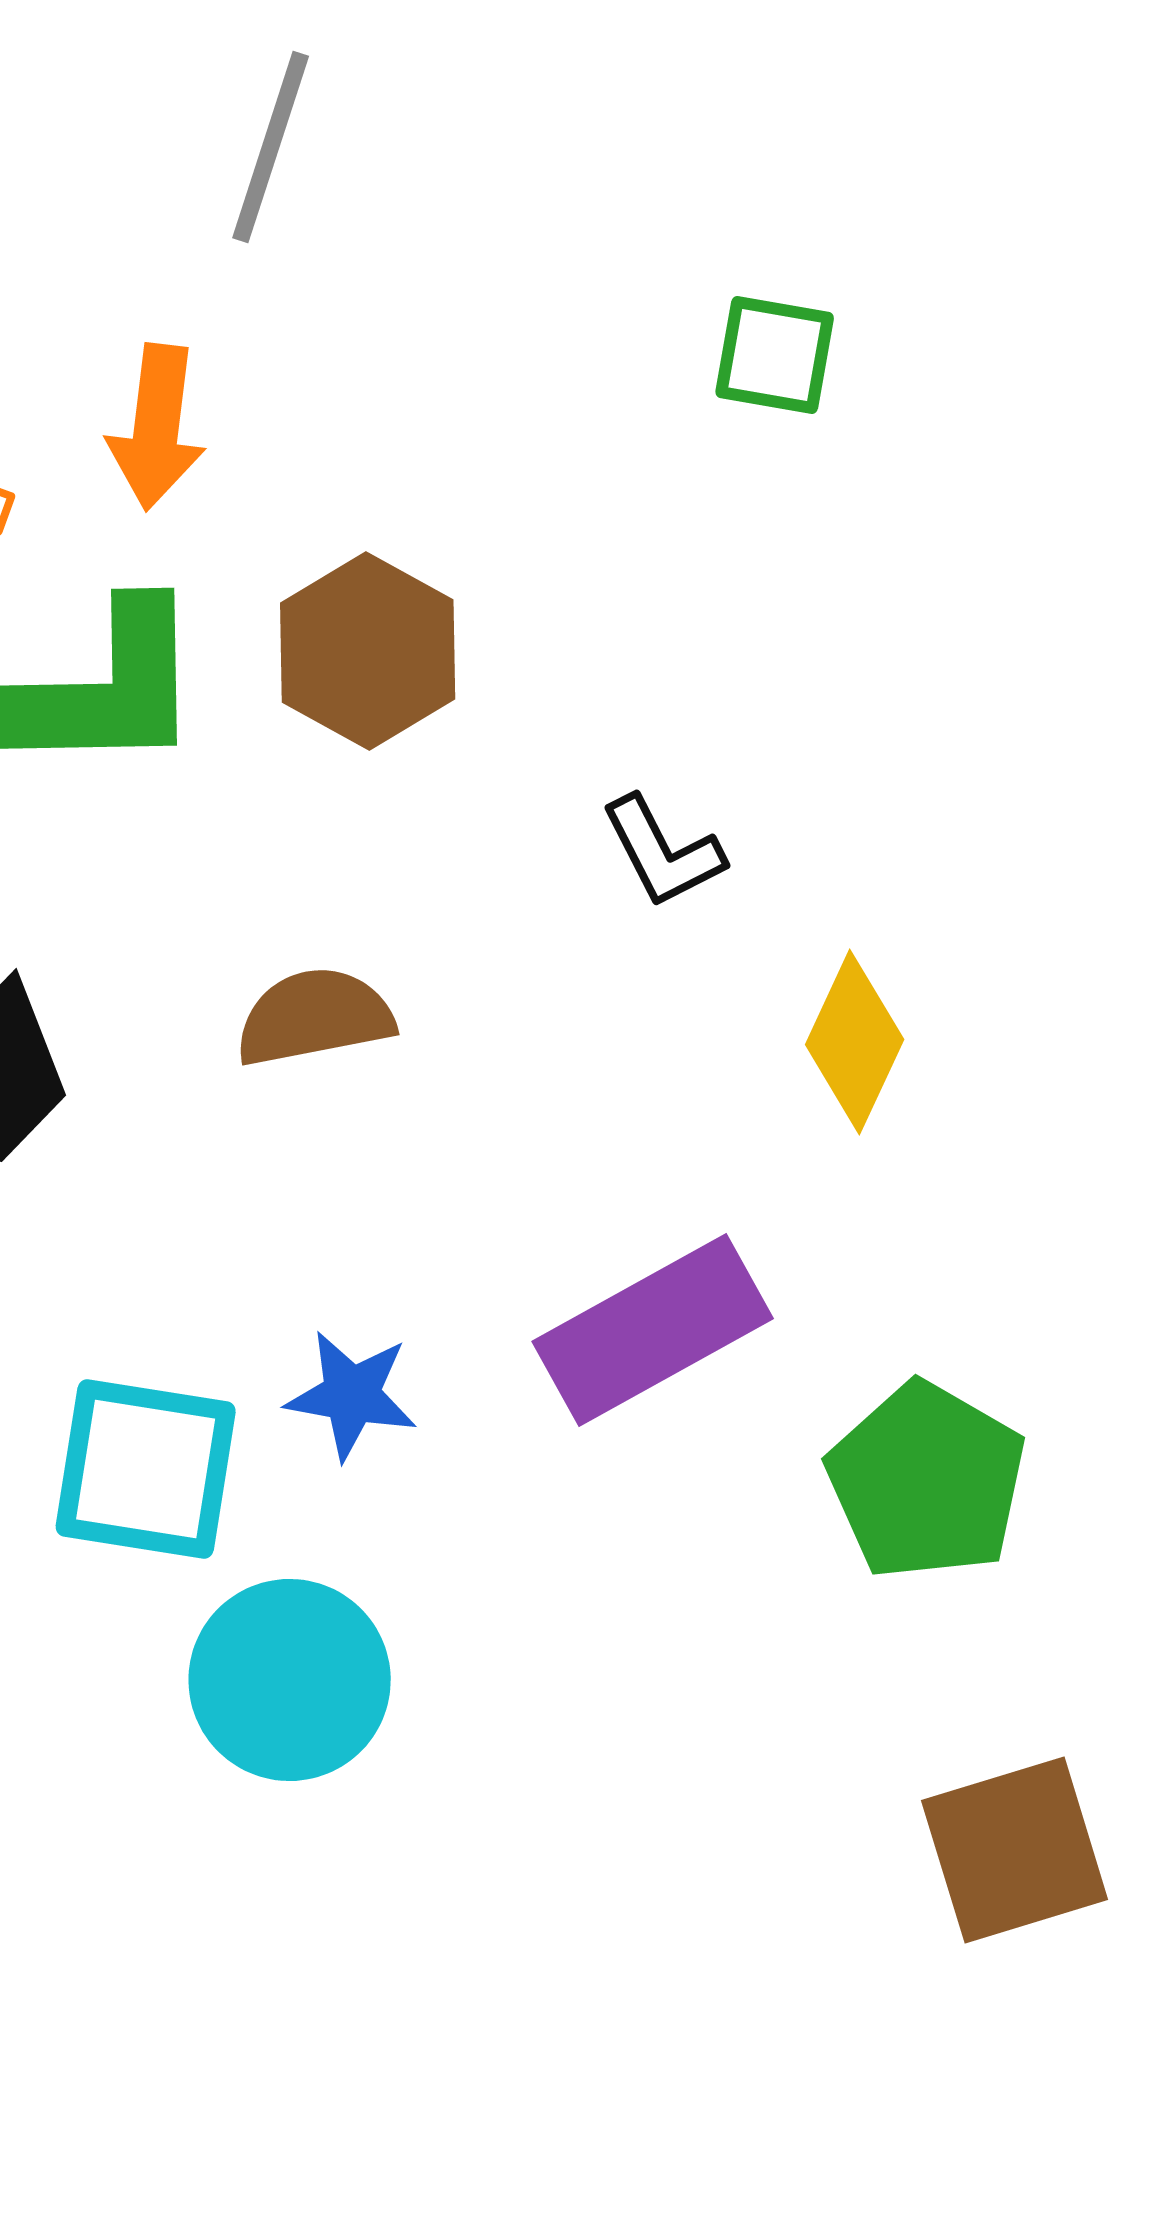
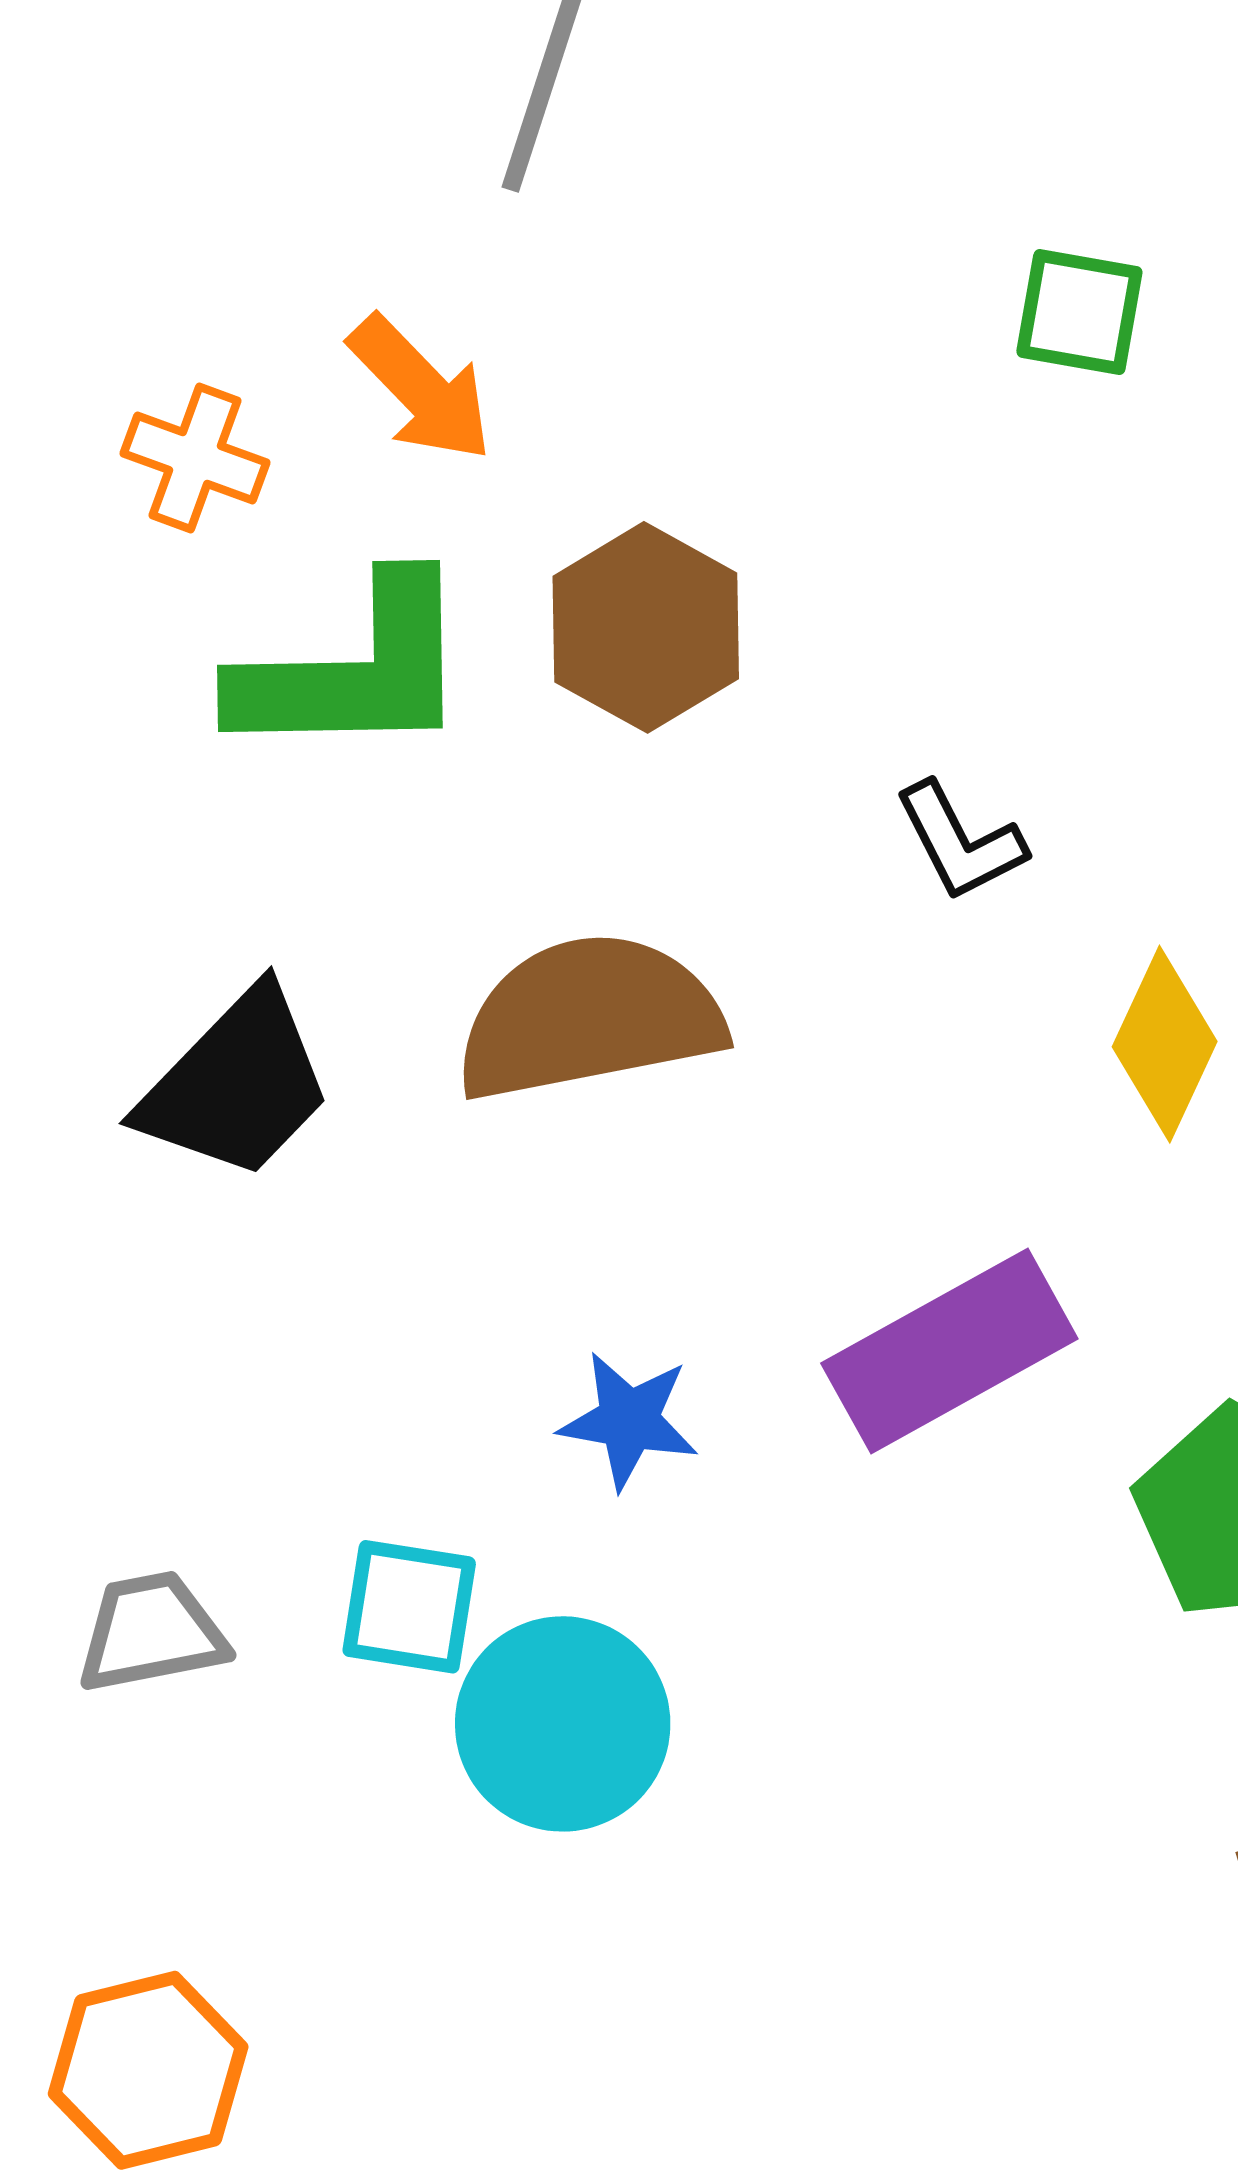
orange arrow: (157, 427) -> (421, 389), turned -51
brown semicircle: (315, 1017) -> (589, 1017), size x1.6
cyan square: (146, 1469) -> (409, 1607), moved, size x0.7

